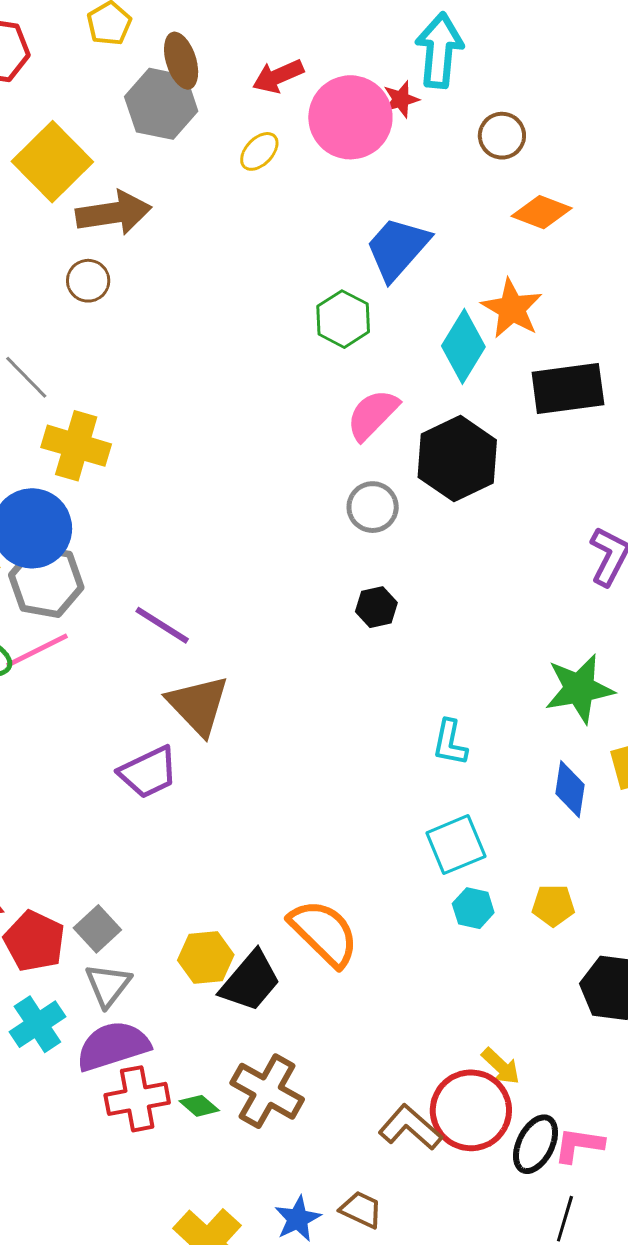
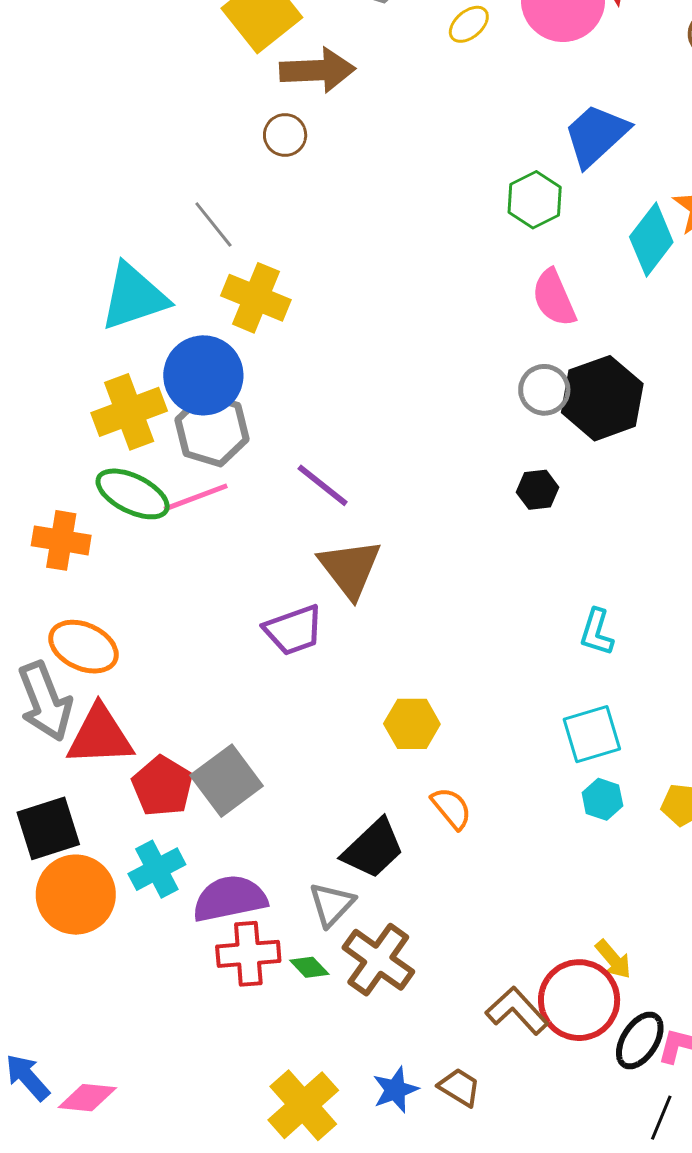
pink semicircle: (373, 415) -> (554, 298), turned -74
black hexagon: (457, 459) -> (602, 398), moved
gray square: (97, 929) -> (227, 781), size x1.5
orange semicircle: (324, 933) -> (451, 808), size x0.6
yellow hexagon: (206, 957) -> (412, 724), moved
gray triangle: (108, 985) -> (332, 904), moved

